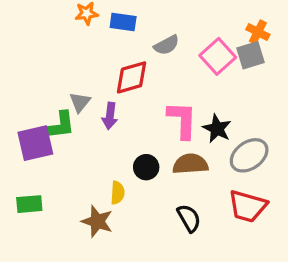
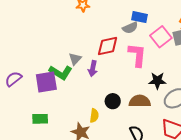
blue rectangle: (123, 22) -> (140, 17), moved
pink L-shape: (182, 120) -> (137, 55), moved
green L-shape: (58, 126) -> (61, 72), turned 35
black star: (217, 129) -> (157, 81), turned -30

